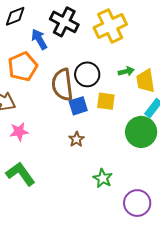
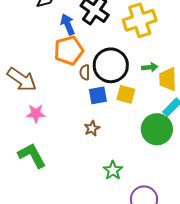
orange pentagon: (23, 67) -> (69, 50), moved
black circle: (87, 74) -> (111, 65), size x1.4
brown semicircle: (62, 85) -> (85, 72), size x0.5

